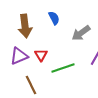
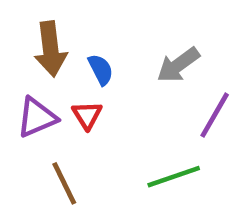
blue semicircle: (54, 18) -> (101, 70), moved
green line: (63, 68) -> (174, 177), moved

